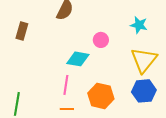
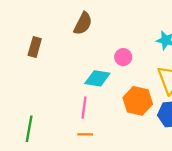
orange hexagon: (101, 96) -> (138, 101), moved

